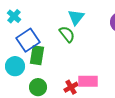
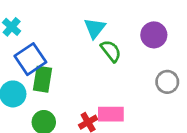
green semicircle: (67, 34) -> (111, 51), moved

